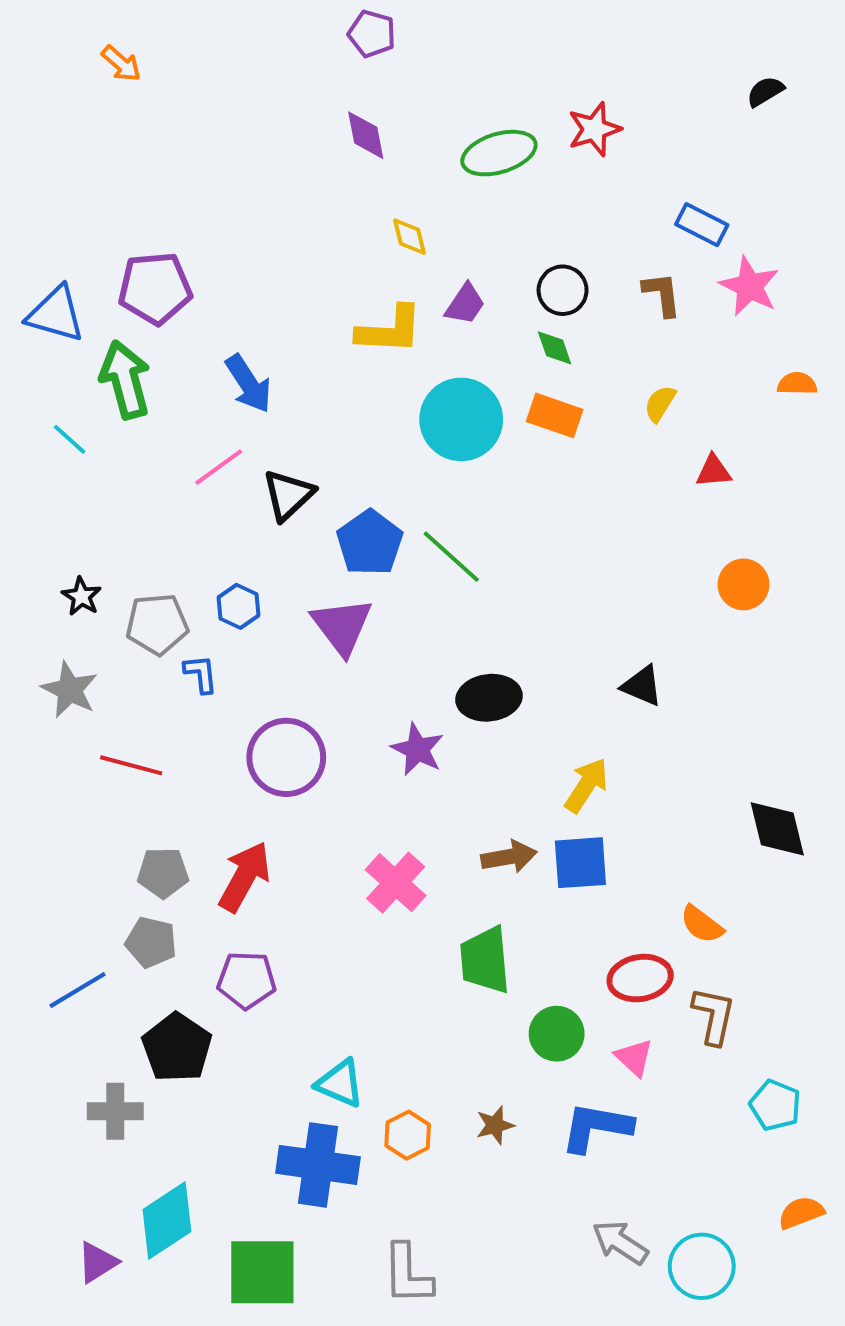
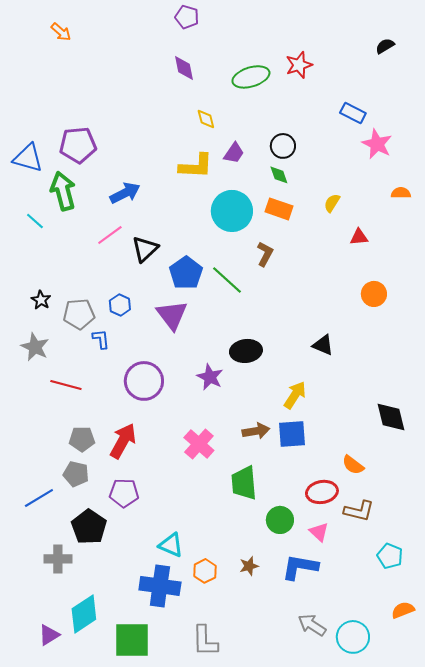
brown L-shape: (662, 294) -> (265, 254), moved, turned 35
blue arrow: (248, 384) -> (125, 193), turned -84
brown L-shape: (714, 1016) -> (359, 511), turned 92

